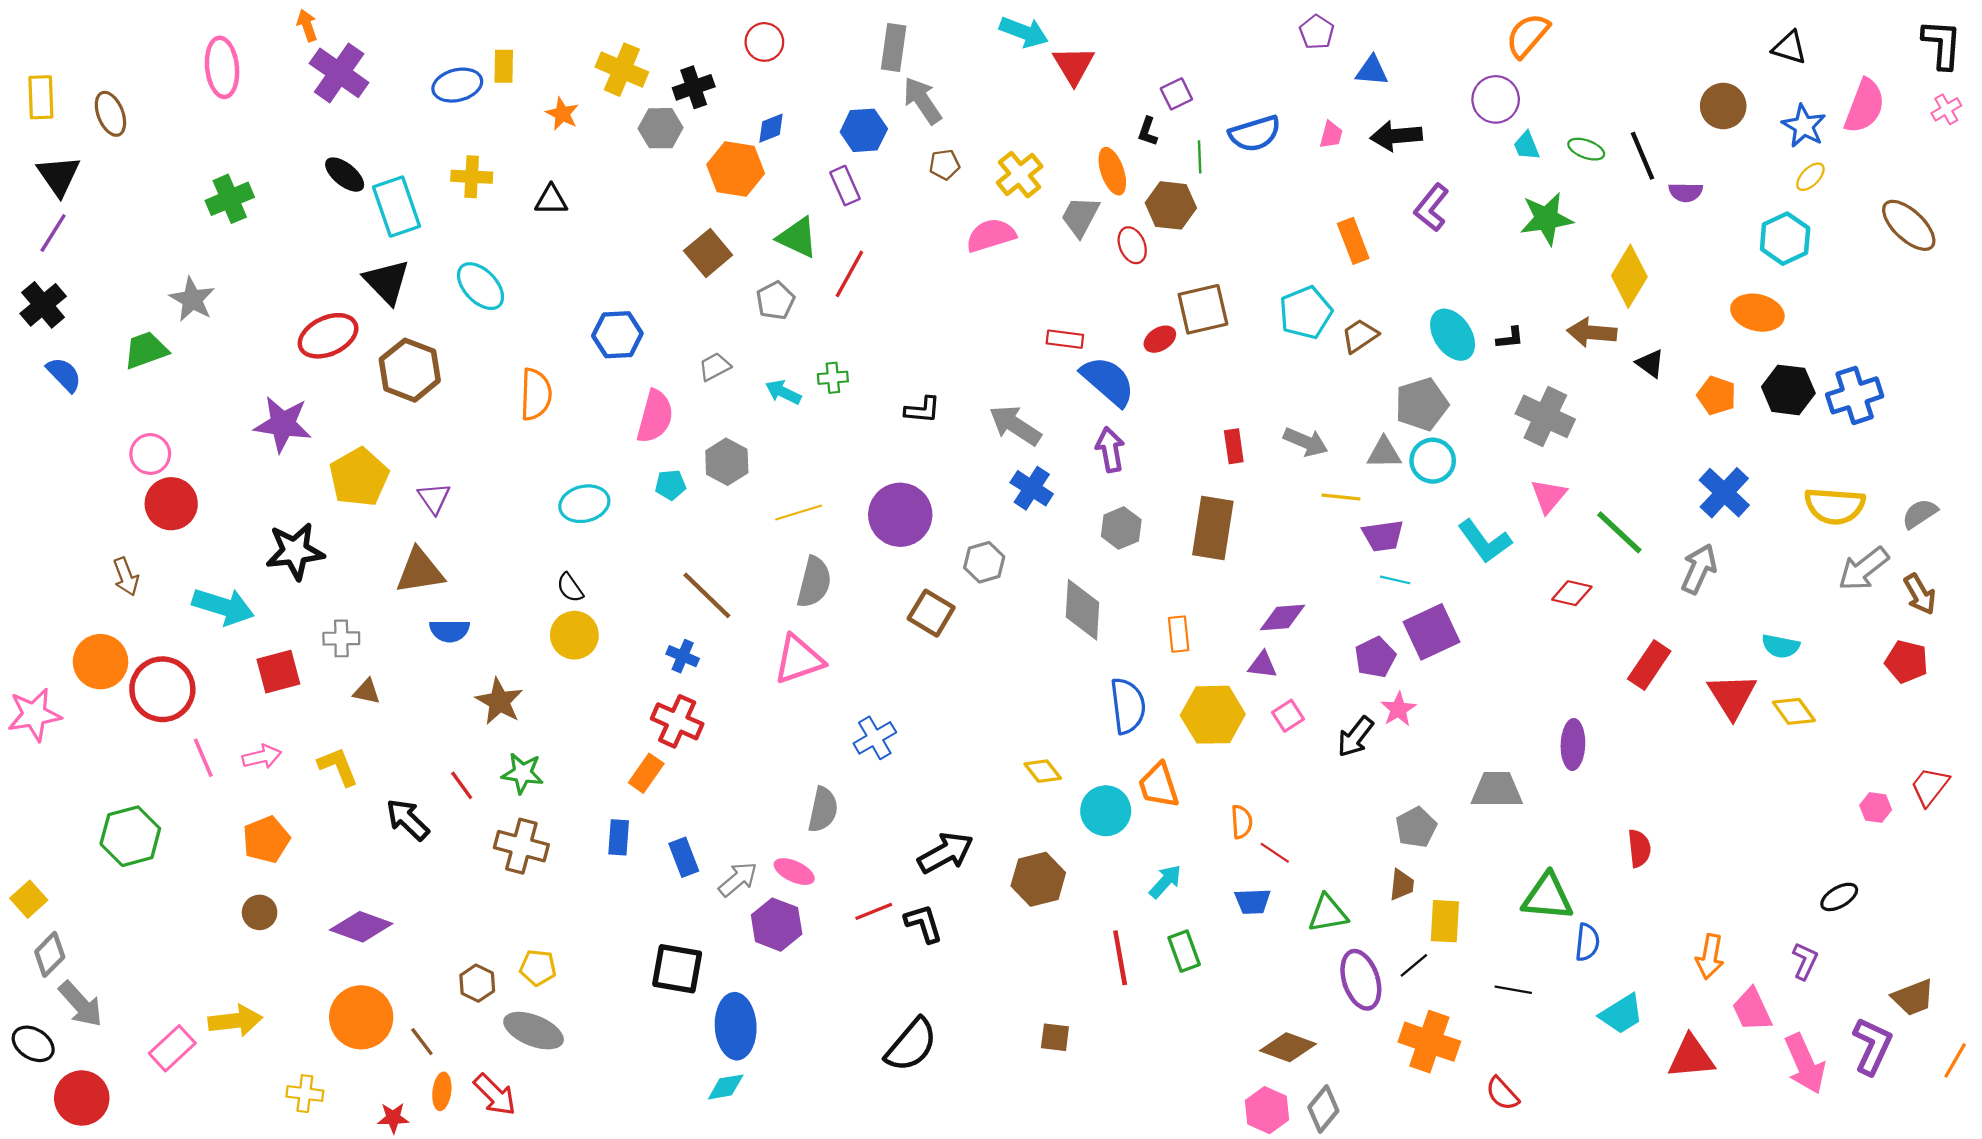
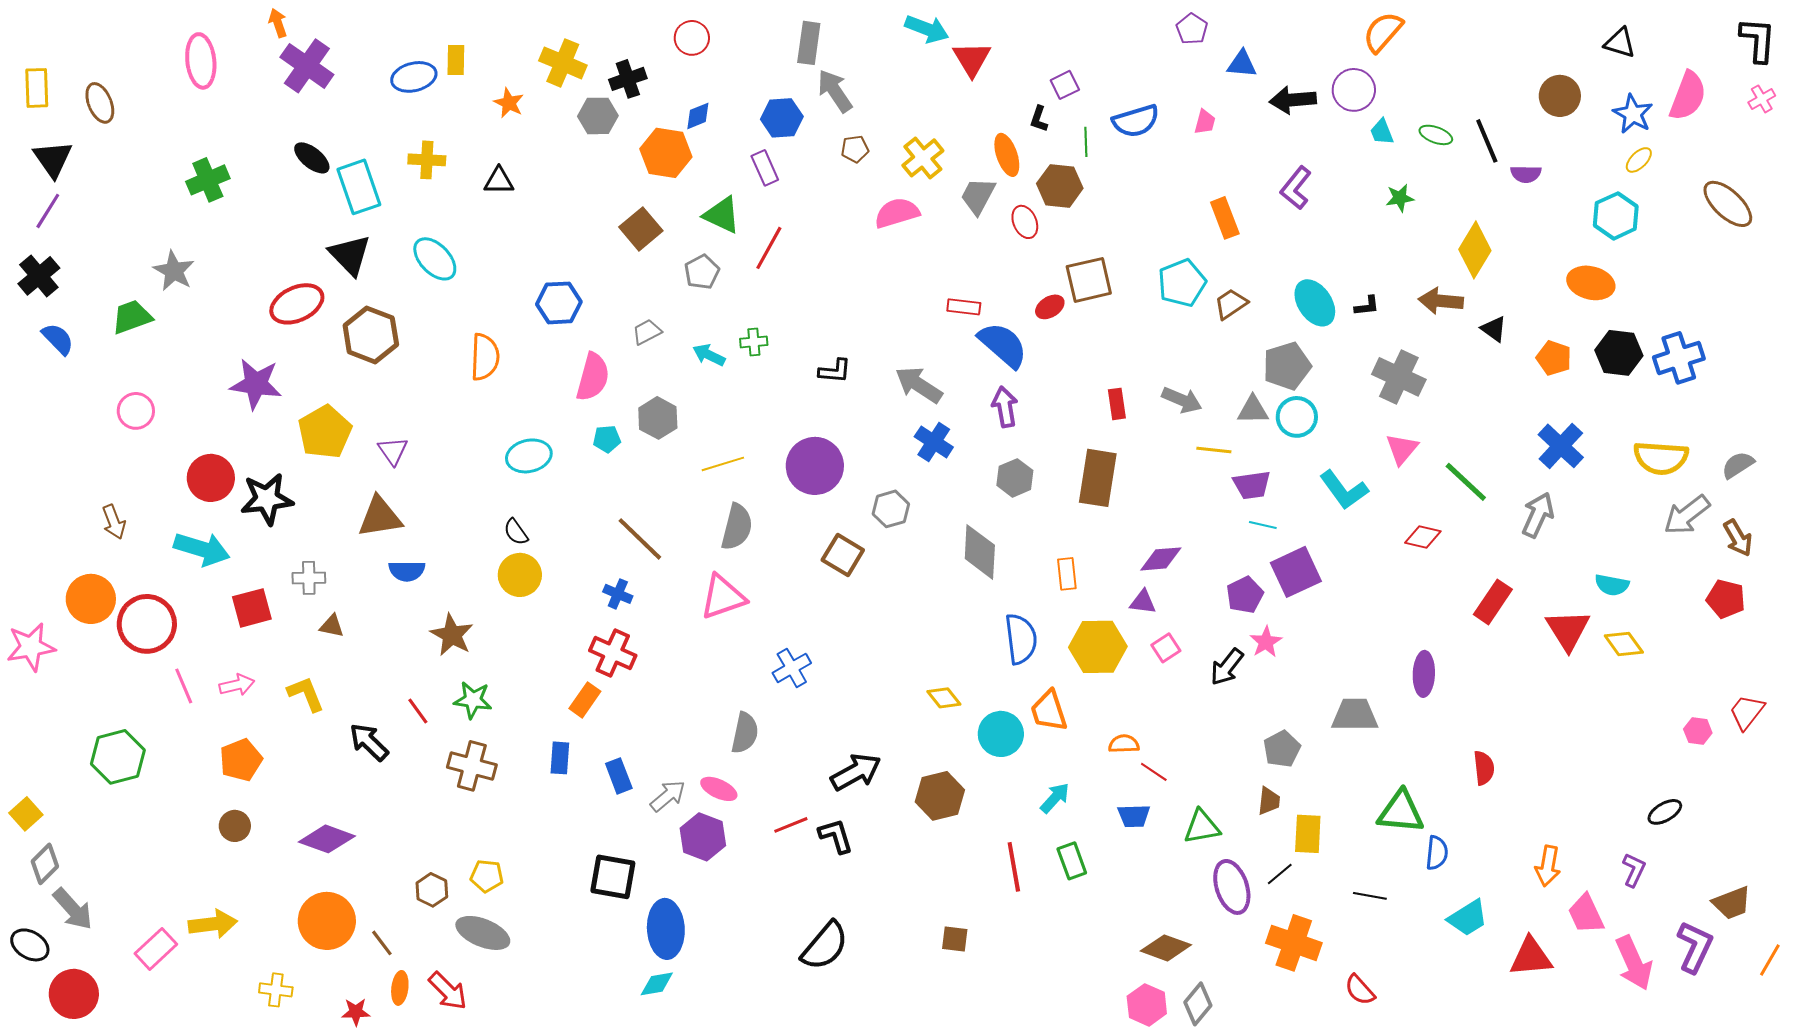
black arrow: (1396, 136) -> (1293, 100), moved
green star: (1546, 219) -> (1400, 198), size x0.6
red circle: (171, 504) -> (211, 478), moved
orange semicircle: (1242, 822) -> (1124, 744), turned -88

